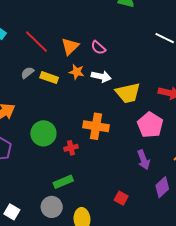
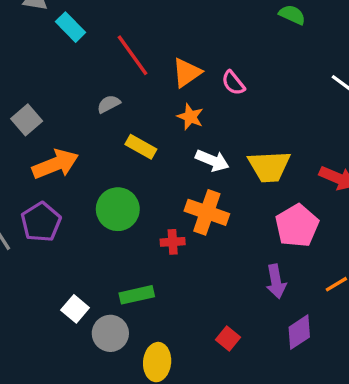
white arrow: (101, 76) -> (212, 161), moved
yellow rectangle: (49, 78) -> (141, 147), moved
red cross: (71, 148) -> (173, 242), moved
white square: (12, 212) -> (75, 309), moved

